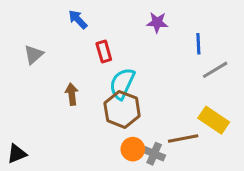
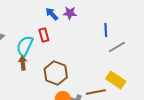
blue arrow: (78, 19) -> (52, 14), moved
purple star: (157, 22) -> (70, 13), moved
cyan semicircle: (122, 84) -> (25, 46), moved

